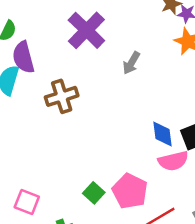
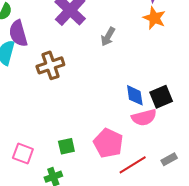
green square: (94, 193) -> (66, 146), moved, turned 36

